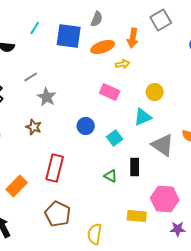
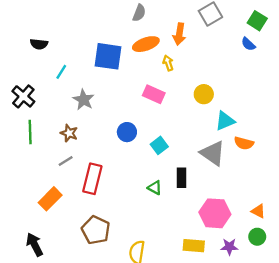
cyan line: (35, 28) -> (61, 72), moved
blue square: (69, 36) -> (108, 56), moved
yellow arrow: (123, 64) -> (168, 63), turned -96
gray line: (31, 77) -> (66, 161), moved
cyan triangle: (143, 117) -> (225, 121), moved
yellow rectangle: (137, 216) -> (194, 246), moved

